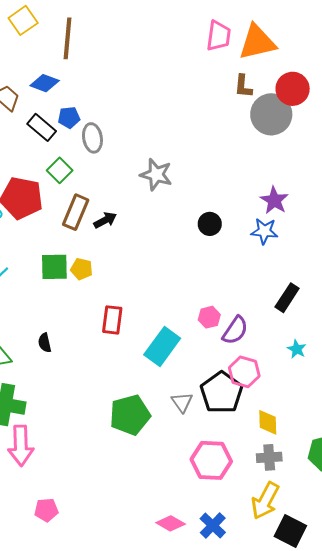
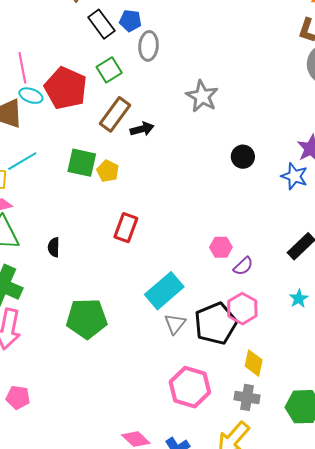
purple semicircle: (235, 330) -> (243, 266), size x0.7
black semicircle: (45, 343) -> (54, 247), moved
cyan rectangle: (162, 347) -> (164, 291), moved
green pentagon: (130, 415) -> (87, 319), moved

